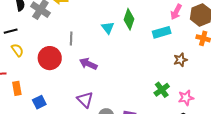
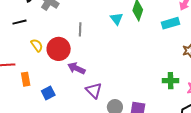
yellow semicircle: (17, 50) -> (37, 45), moved
purple arrow: (88, 64) -> (76, 68), moved
green cross: (162, 90) -> (171, 81), turned 35

